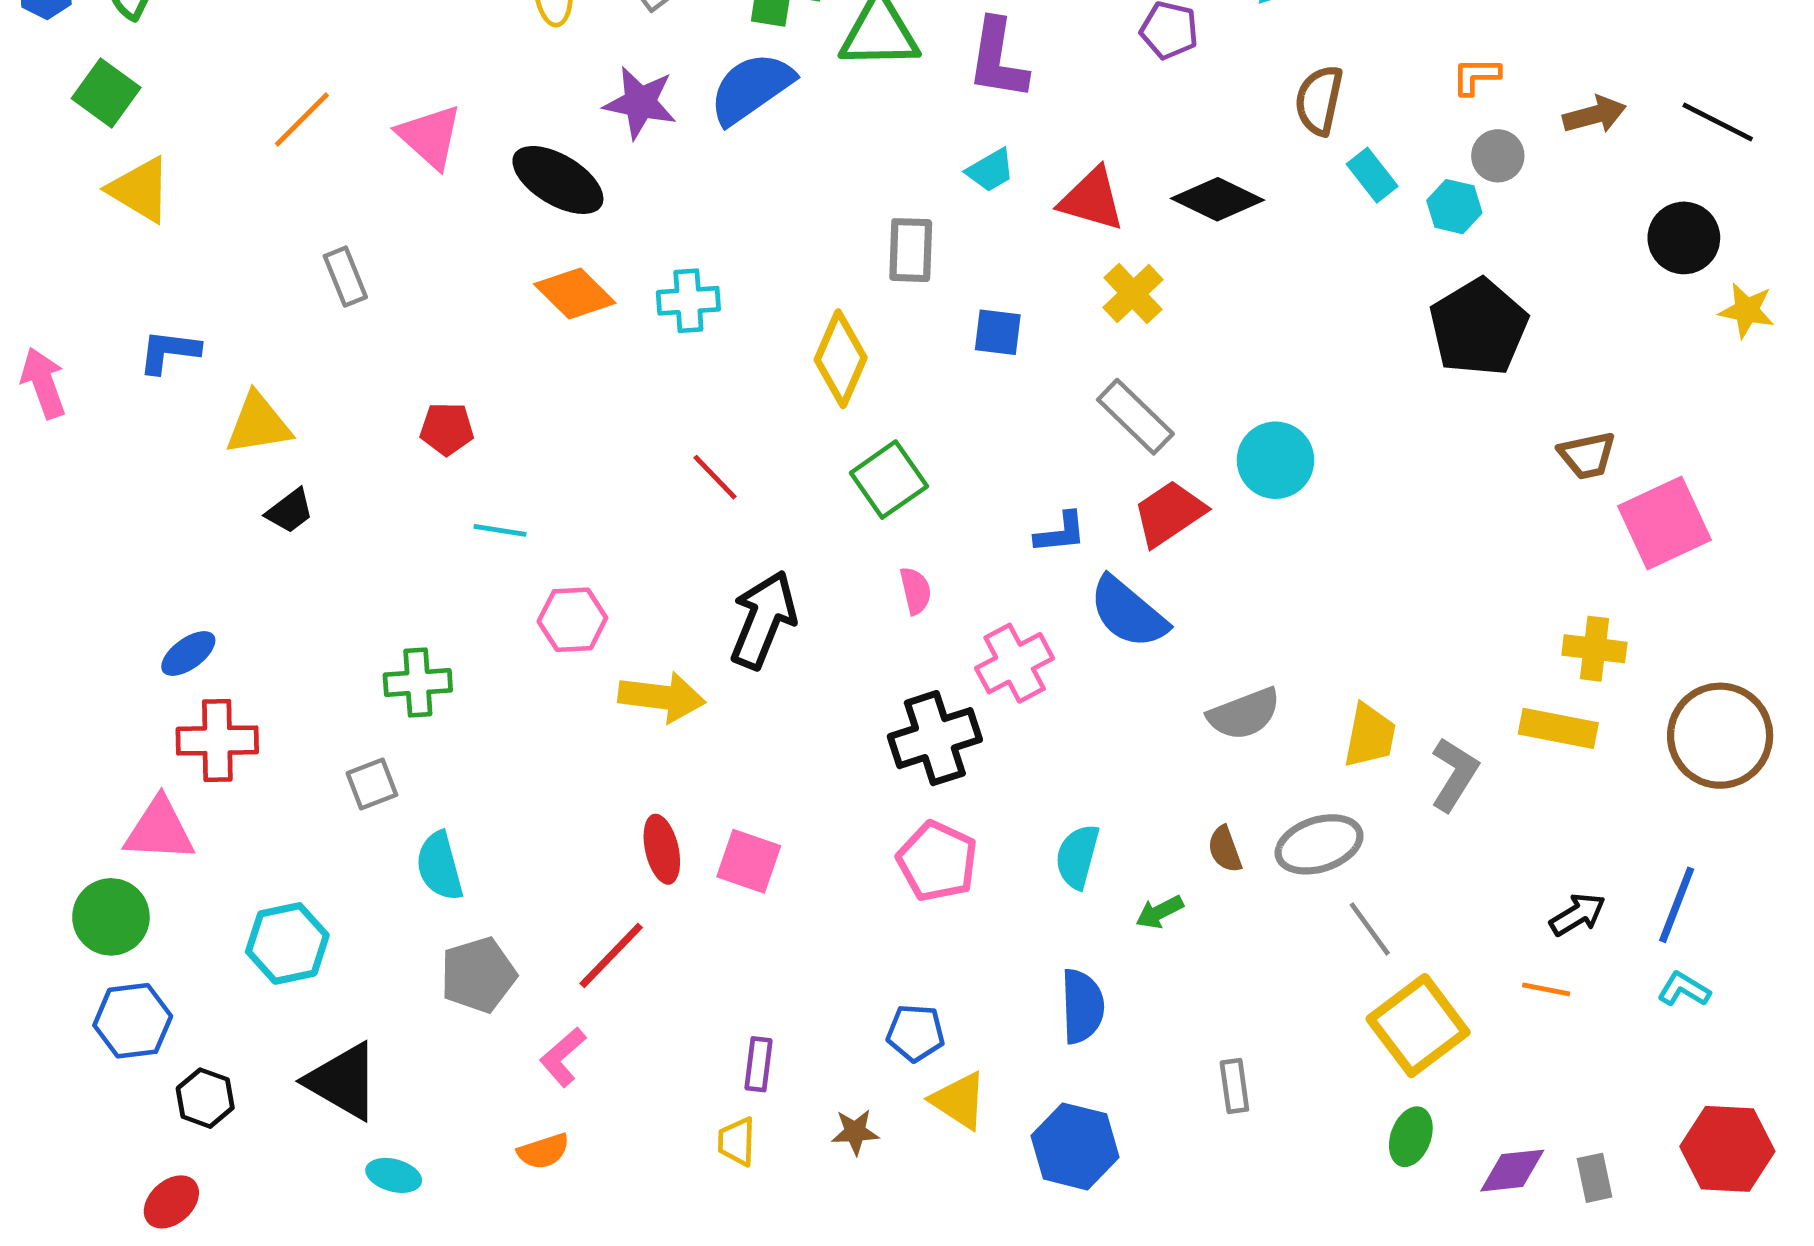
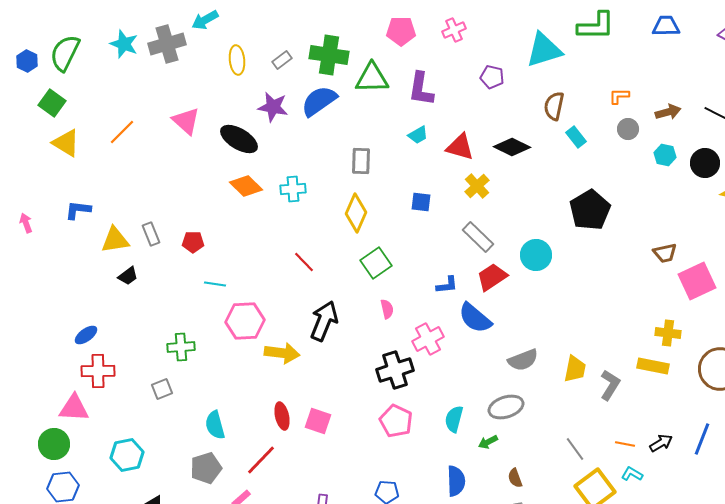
orange line: (302, 120) -> (122, 132), moved
cyan hexagon: (1454, 207) -> (665, 155), moved
gray rectangle: (911, 250) -> (361, 161), moved
gray rectangle: (345, 277) -> (151, 234), moved
black pentagon: (1478, 327) -> (590, 210), moved
pink arrow: (43, 383) -> (26, 223), size x0.7
pink hexagon: (572, 620) -> (245, 321), size x1.4
gray ellipse: (1319, 844) -> (506, 407), moved
brown semicircle: (1225, 849) -> (515, 478), moved
cyan semicircle: (440, 866) -> (215, 425), moved
orange line: (1546, 989) -> (625, 444), moved
cyan L-shape: (1684, 989) -> (632, 474), moved

